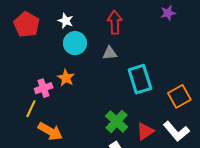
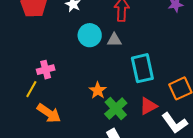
cyan circle: (75, 43) -> (90, 35), moved
orange star: (66, 78) -> (98, 90), moved
red triangle: (145, 131) -> (148, 106), moved

